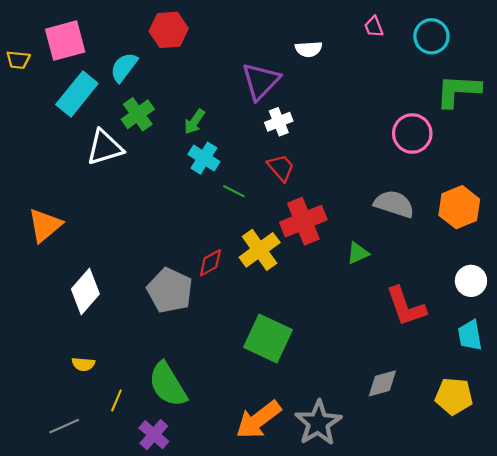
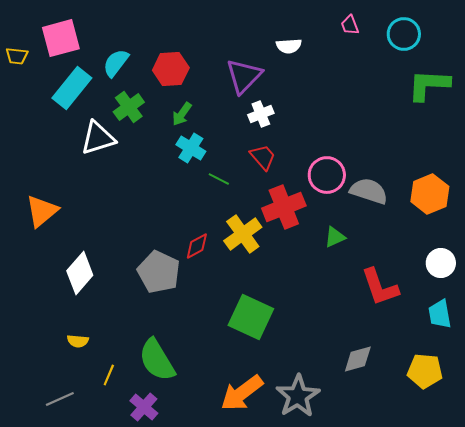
red hexagon: (169, 30) -> (171, 69), moved
pink circle: (412, 133) -> (327, 175), moved

